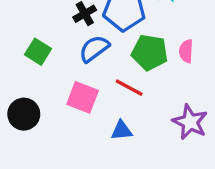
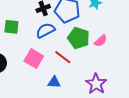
pink semicircle: (186, 51) -> (101, 41), turned -144
green square: (38, 52) -> (11, 27), turned -35

